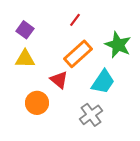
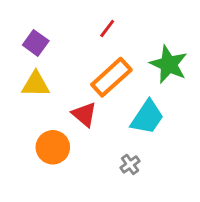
gray cross: (91, 115) -> (130, 164), size x0.6

